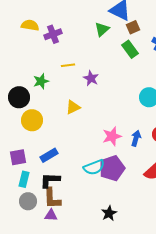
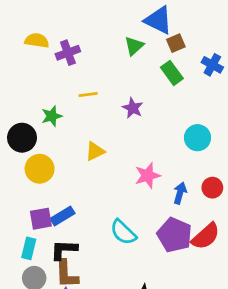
purple star: (91, 78) -> (133, 108), moved
pink star: (112, 136) -> (148, 175), moved
purple square: (18, 157) -> (41, 219), moved
cyan semicircle: (94, 167) -> (123, 232), turned 65
purple pentagon: (112, 168) -> (175, 235), moved, turned -30

